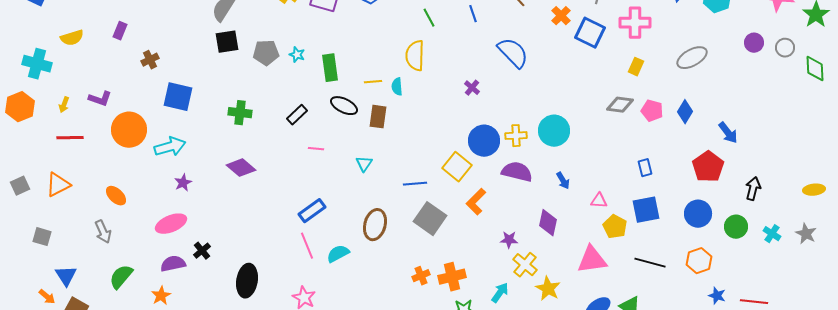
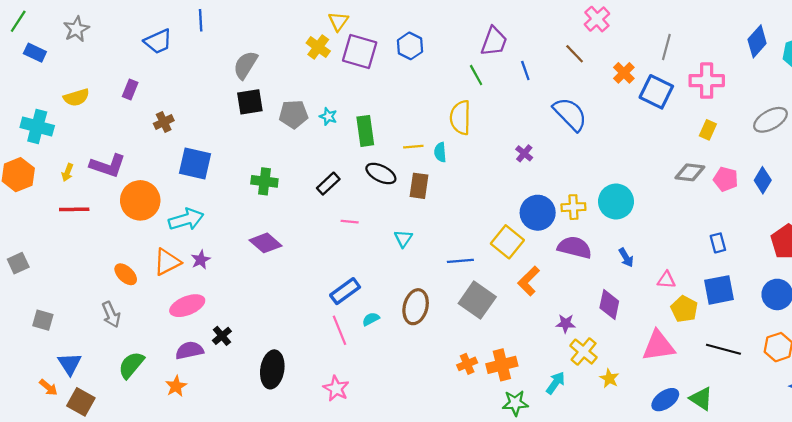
purple L-shape: (100, 99) -> (108, 166), size x1.4
orange triangle: (58, 185) -> (167, 262), moved
cyan semicircle: (338, 254) -> (371, 319), moved, size x0.7
yellow star: (548, 289) -> (609, 378), size x0.7

